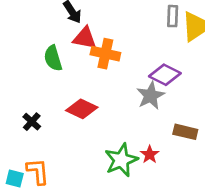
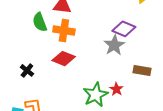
orange cross: (105, 54) -> (64, 31), moved

